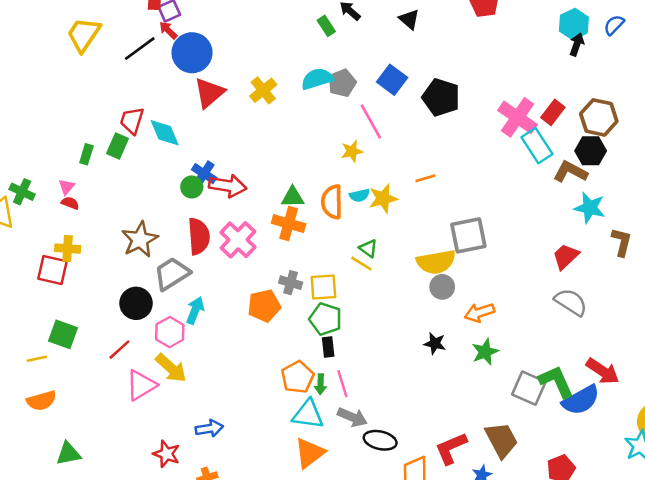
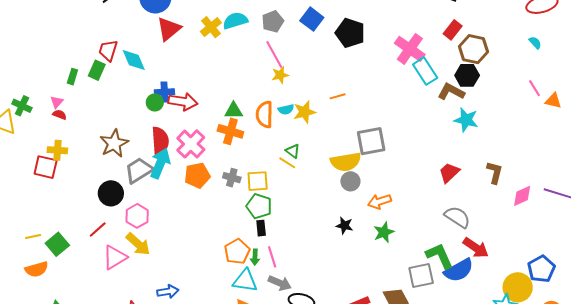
cyan semicircle: (317, 79) -> (235, 21), moved
red rectangle: (553, 112) -> (453, 30), moved
pink line: (371, 121) -> (274, 55), moved
blue cross: (204, 174) -> (164, 92), turned -36
brown L-shape: (622, 242) -> (495, 172), moved
red trapezoid: (566, 256) -> (449, 173), moved
gray semicircle: (571, 302) -> (457, 217), moved
orange pentagon: (264, 306) -> (197, 175), moved
cyan arrow: (195, 310) -> (160, 163), moved, size x1.4
green square: (63, 334) -> (57, 244), moved, turned 30
gray square: (529, 388) -> (421, 276), moved, turned -36

